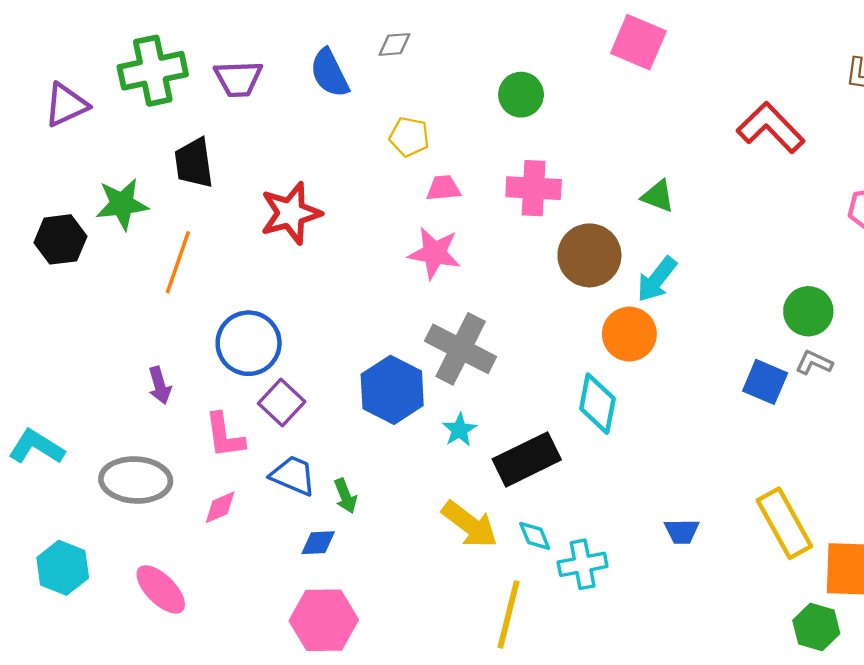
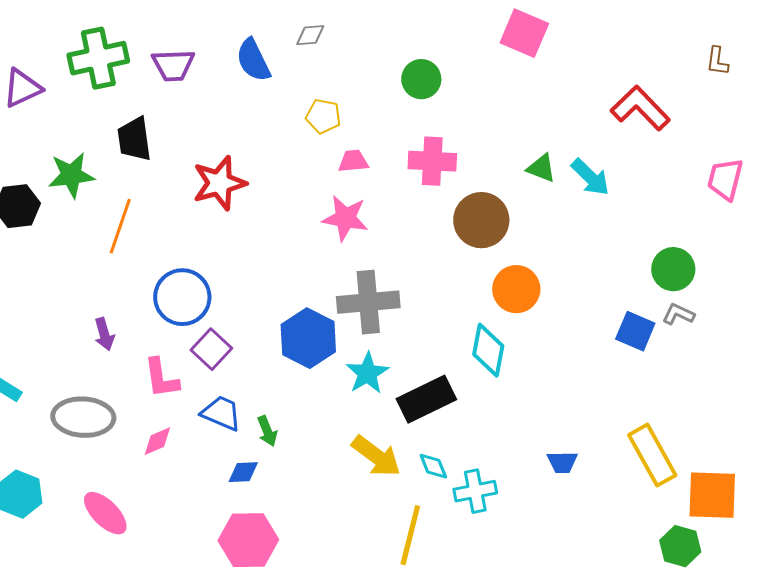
cyan arrow: (657, 279) -> (590, 177), moved, turned -84
gray cross: (461, 349) -> (368, 302), turned -32
cyan star: (459, 430) -> (367, 373), size x1.4

